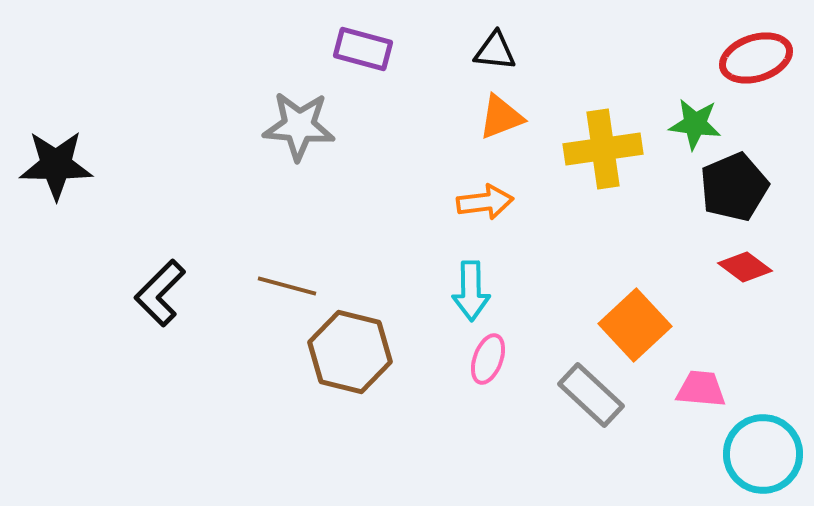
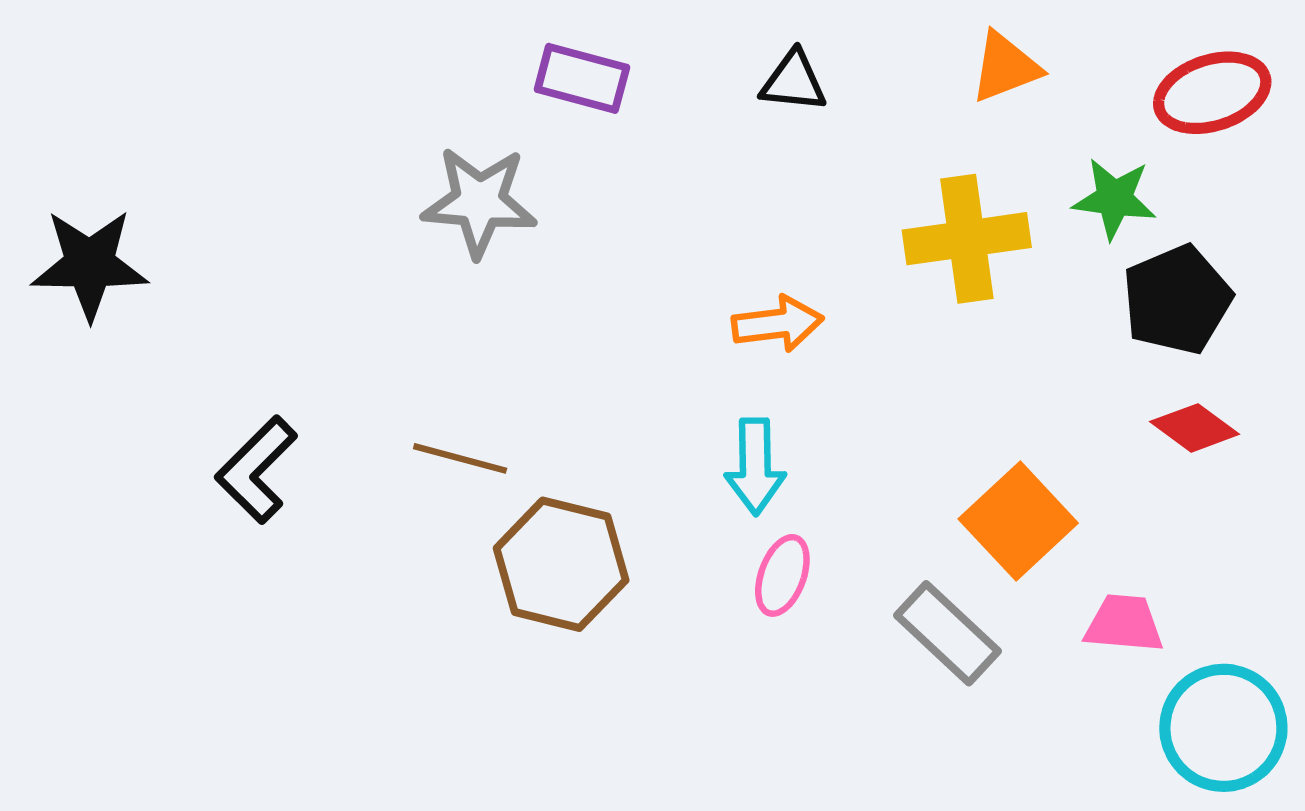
orange triangle: (501, 117) -> (1005, 67), moved

